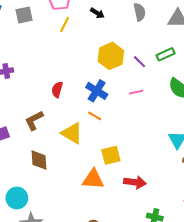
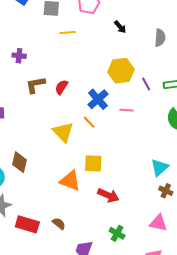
yellow line: (65, 24) -> (68, 32), moved, turned 42
pink line: (136, 92) -> (127, 110), moved
brown L-shape: (34, 120) -> (35, 85), moved
brown diamond: (39, 160) -> (19, 162), moved

